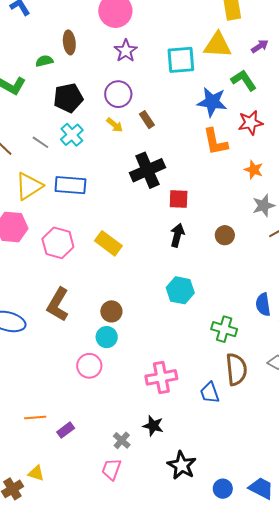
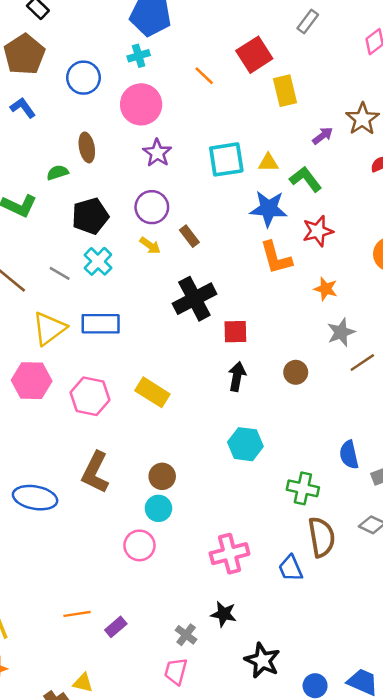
yellow triangle: (218, 45) -> (268, 163), moved, size x0.6

